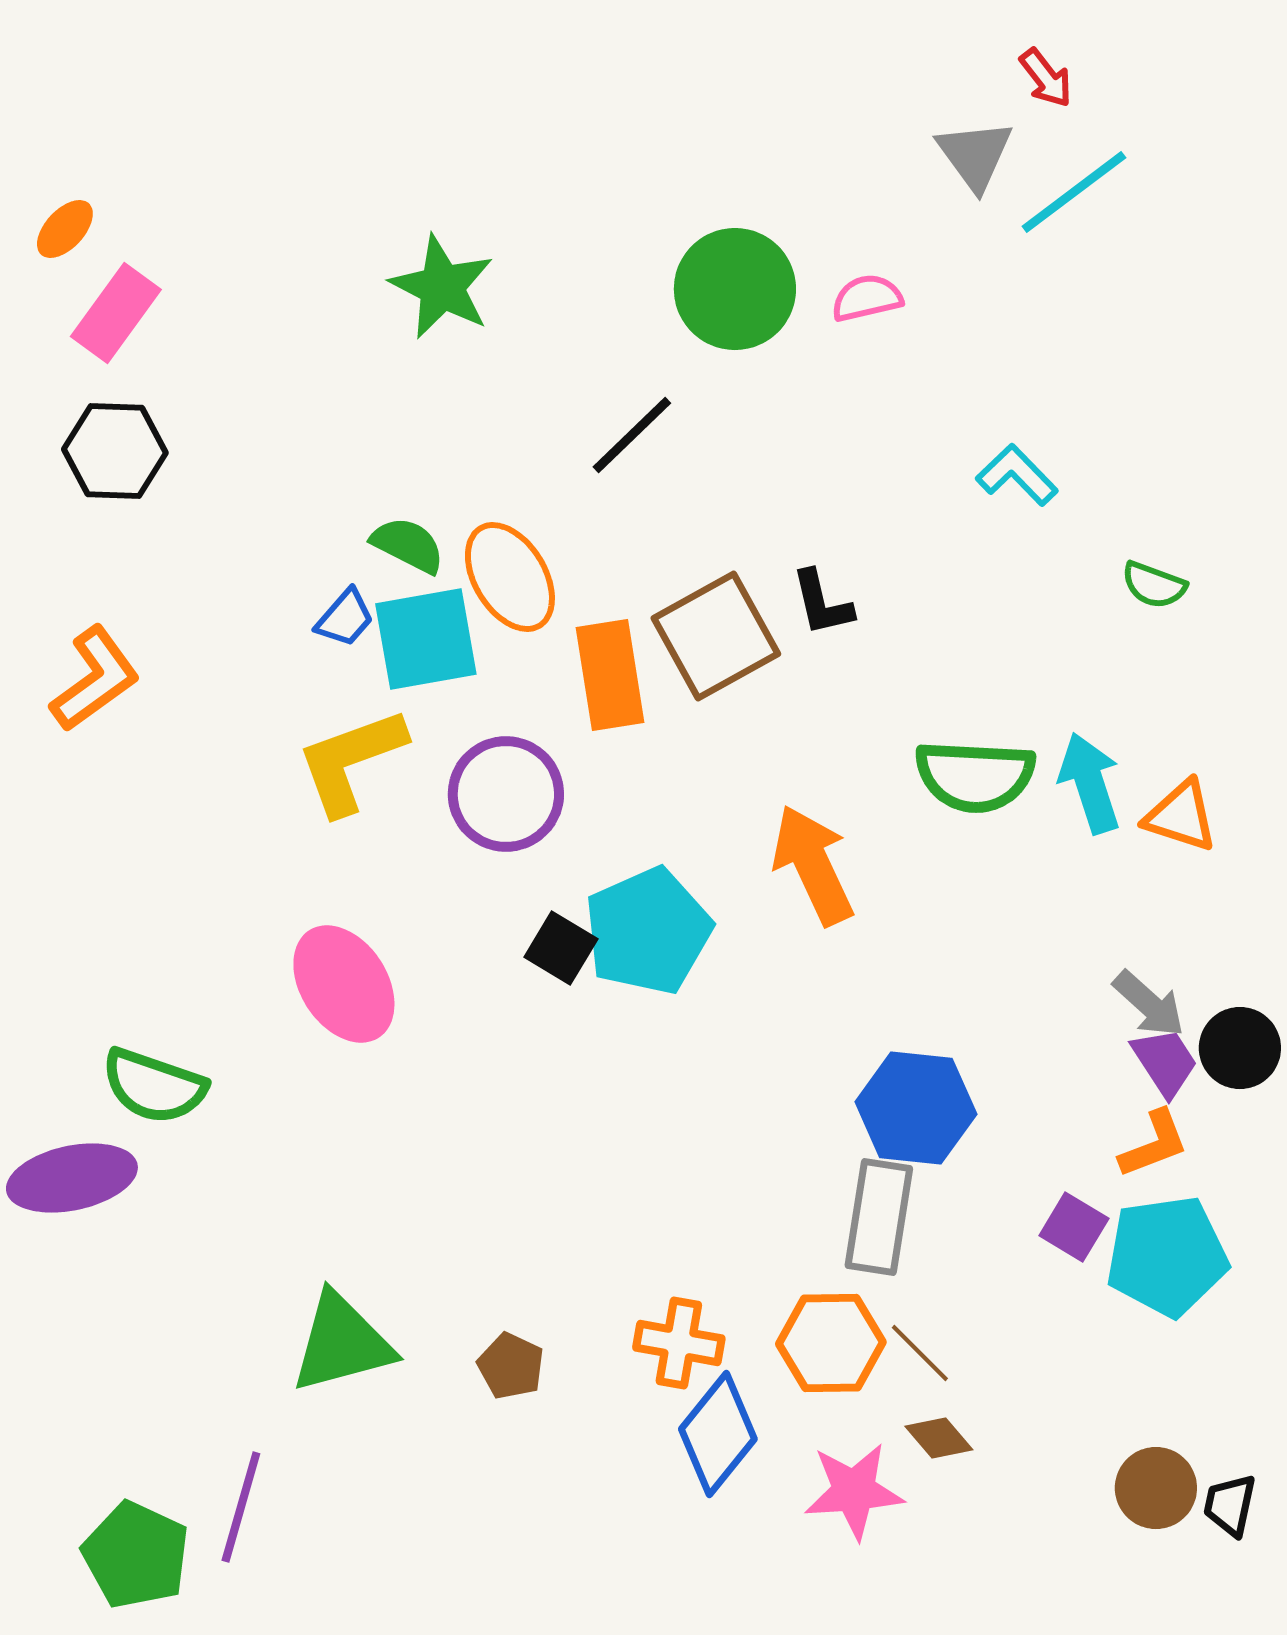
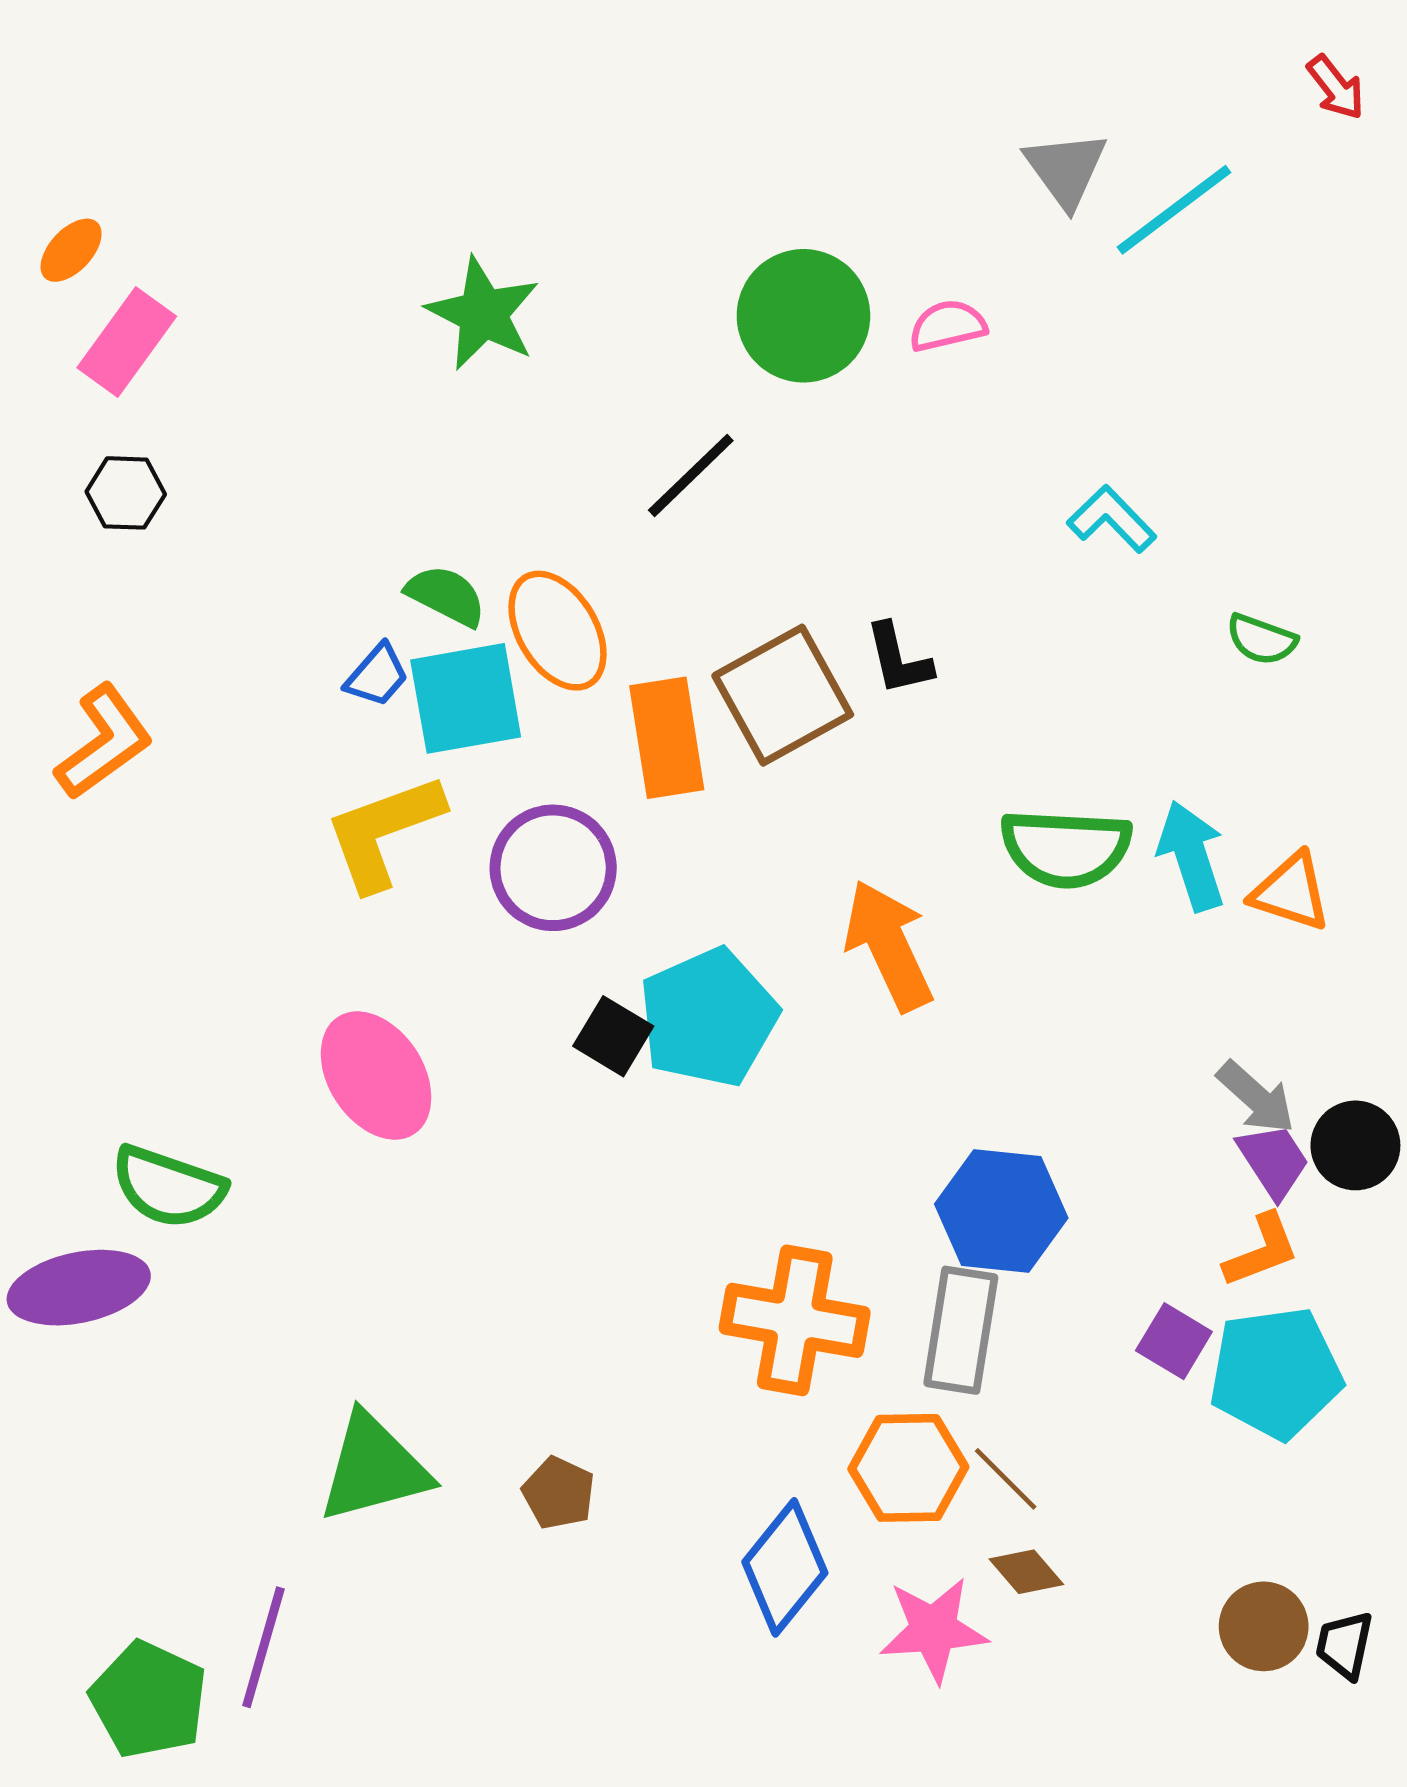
red arrow: (1046, 78) -> (1336, 87), moved
black hexagon: (115, 451) -> (126, 493), size x0.7
orange cross: (679, 1343) -> (795, 1320), moved, size x1.5

